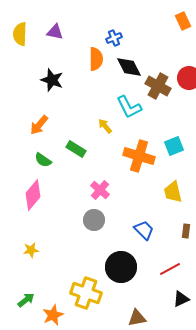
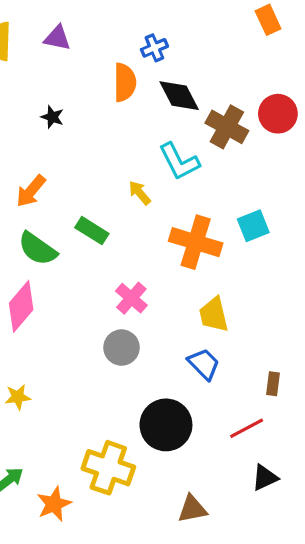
black star: (52, 80) -> (52, 117), size x0.6
green semicircle: (43, 160) -> (38, 249), size x1.4
yellow trapezoid: (173, 192) -> (214, 315), moved
brown rectangle: (186, 231) -> (273, 384), moved

